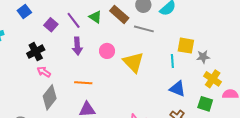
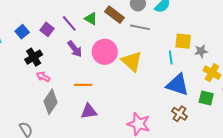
blue square: (24, 12) -> (22, 32), moved
purple arrow: (77, 46) -> (75, 49), turned -30
pink circle: (107, 51) -> (105, 52), size x1.6
blue triangle: (177, 89) -> (177, 85), size x1.4

